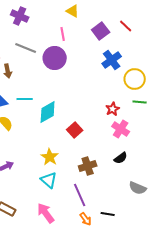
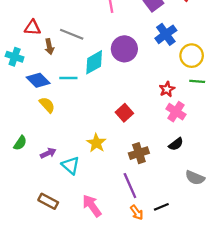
gray line: (26, 48) -> (72, 34), moved
purple circle: (55, 58) -> (124, 49), moved
cyan diamond: (48, 112) -> (94, 62), moved
cyan triangle: (49, 180) -> (71, 165), moved
black line: (108, 214) -> (161, 207), turned -32

